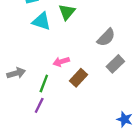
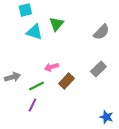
gray semicircle: (106, 37) -> (101, 32), moved
green line: (44, 84) -> (36, 86), turned 42

